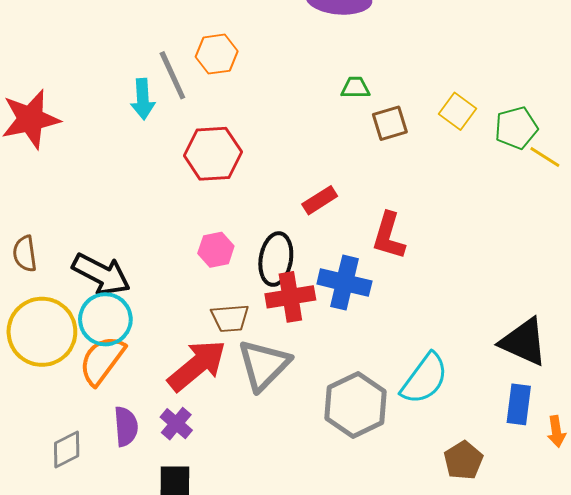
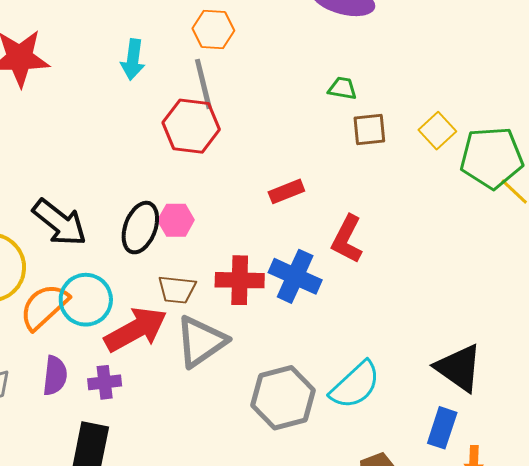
gray line: (172, 75) -> (203, 84), moved
green pentagon: (516, 128) -> (492, 158), size x1.5
black ellipse: (276, 259) -> (140, 228), moved
cyan circle: (105, 319) -> (86, 300), moved
purple cross: (176, 424) -> (105, 382), turned 32

